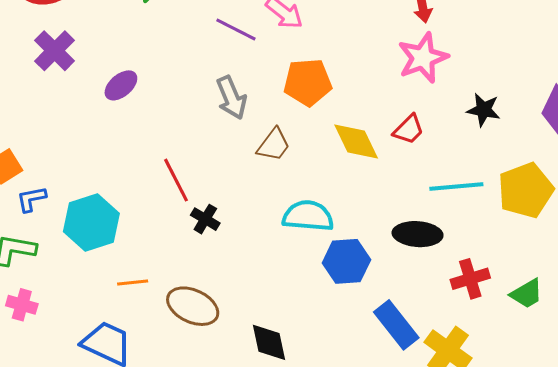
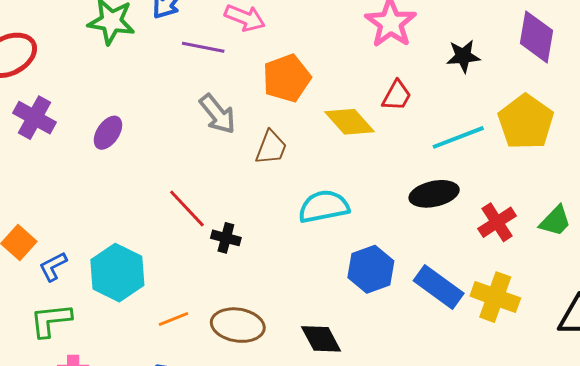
blue hexagon: (346, 261) -> (371, 269), moved

